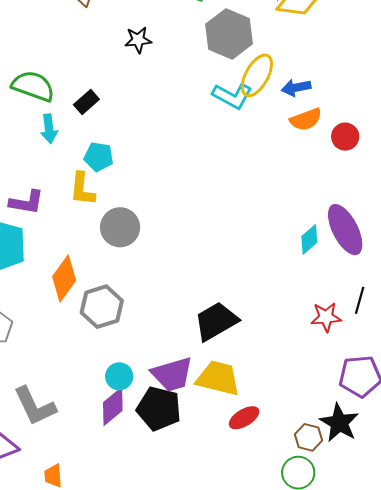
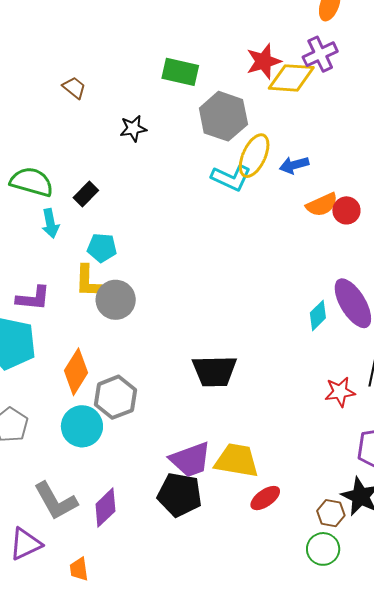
orange semicircle: (306, 119) -> (322, 205), moved
gray circle: (120, 227) -> (116, 300), moved
black trapezoid: (216, 321) -> (214, 371), moved, turned -147
cyan circle: (119, 376) -> (82, 426), moved, size x1.5
purple diamond: (113, 406) -> (105, 508), moved

